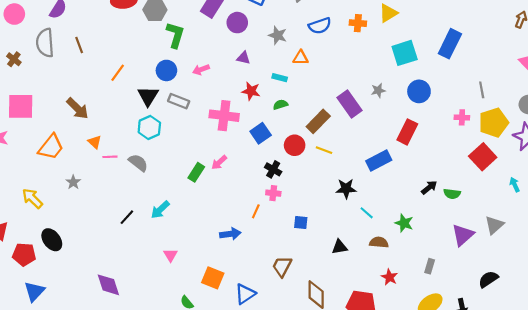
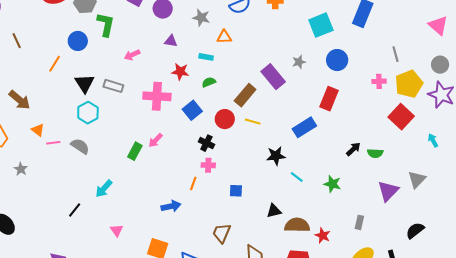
blue circle: (166, 70) -> (78, 41), moved
black line: (127, 217) -> (75, 210), moved
brown semicircle: (379, 242) -> (297, 225), moved, size x1.4

